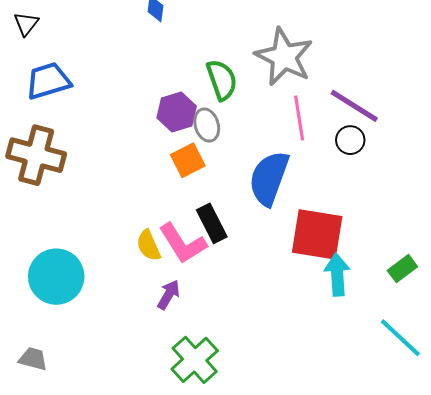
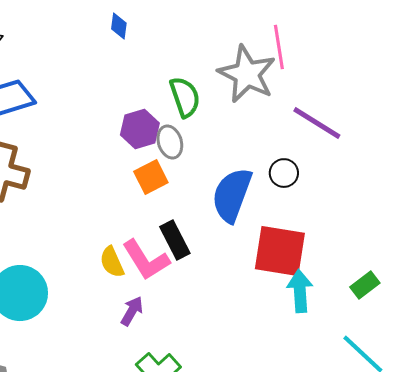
pink line: (299, 118) -> (279, 47), moved
black circle: (350, 140) -> (284, 173), moved

